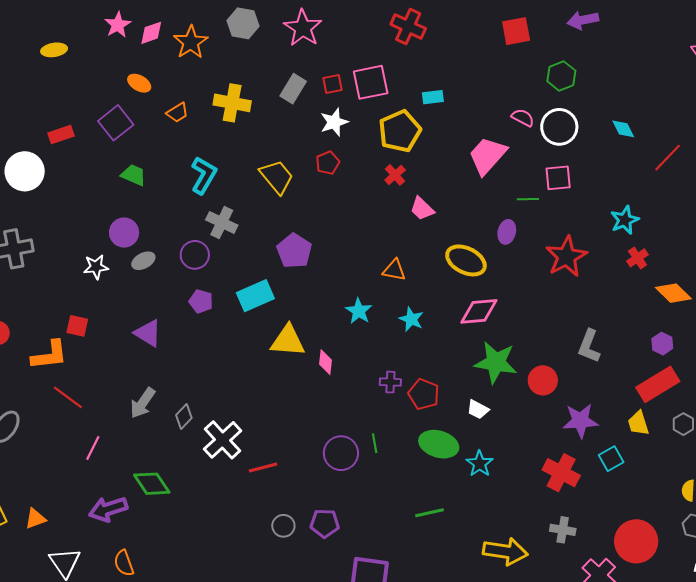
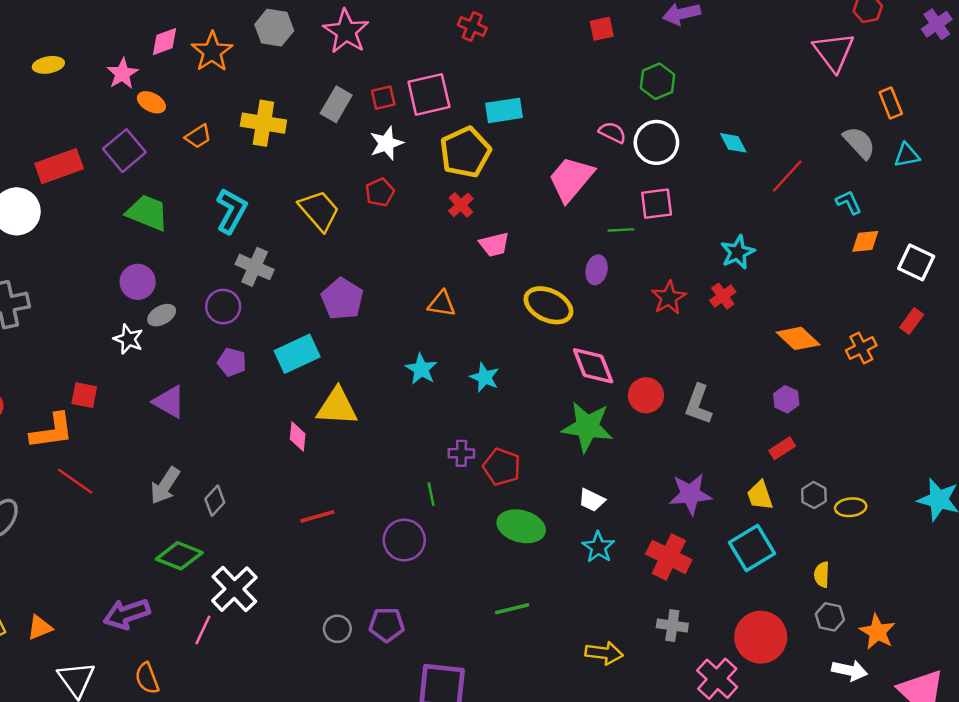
pink star: (118, 25) -> (122, 74), moved
red cross: (408, 26) -> (472, 26), size x0.7
red square: (516, 31) -> (602, 29), size x0.7
cyan rectangle: (433, 97) -> (504, 110), size x1.4
red rectangle: (61, 134) -> (59, 166), size x1.5
green trapezoid: (134, 175) -> (147, 213), size x1.4
pink trapezoid: (422, 209) -> (494, 244), turned -56
red star: (566, 257) -> (669, 298), size x0.7
red cross: (637, 258) -> (723, 296), moved
white star: (96, 267) -> (128, 339), moved, turned 30
orange triangle: (394, 270) -> (442, 304), moved
pink diamond: (479, 311) -> (593, 366), moved, turned 75
pink diamond: (325, 362) -> (298, 437), moved
red circle: (543, 380) -> (646, 395), moved
red rectangle: (658, 384) -> (782, 448), size x0.5
white trapezoid: (478, 409) -> (592, 500), moved
white cross: (223, 440) -> (234, 589), moved
green line: (375, 443) -> (431, 494), moved
pink line: (93, 448) -> (203, 630), moved
cyan square: (611, 459) -> (752, 548), moved, size x1.5
cyan star: (480, 464) -> (598, 547), moved
red line: (263, 467) -> (317, 516), moved
green diamond: (152, 484) -> (179, 556), moved, turned -33
yellow arrow: (505, 551) -> (604, 653), size x0.7

